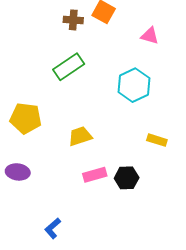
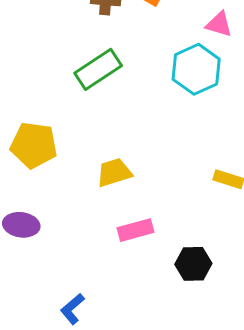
cyan hexagon: (134, 85) -> (196, 69), moved
black hexagon: (127, 178) -> (193, 264), moved

